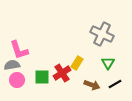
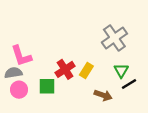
gray cross: (102, 34) -> (114, 38), turned 30
red cross: (62, 73) -> (65, 69), moved
black line: (115, 84) -> (129, 84), moved

